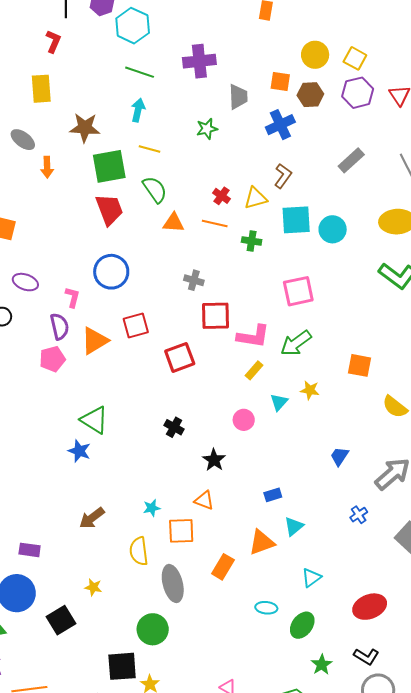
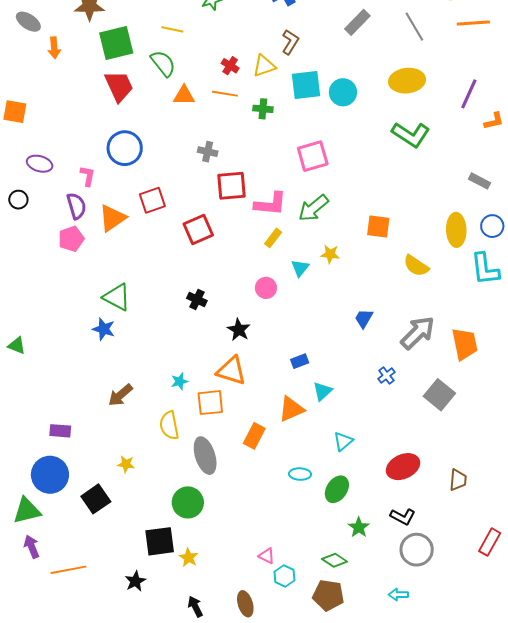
yellow line: (149, 149) -> (172, 29), moved
orange triangle: (204, 500) -> (232, 371), size x1.5

